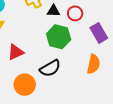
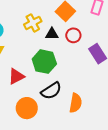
green hexagon: (59, 37) -> (44, 62), moved
orange semicircle: (93, 64) -> (76, 103), moved

